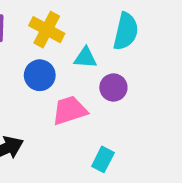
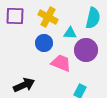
purple circle: (113, 87) -> (86, 50), size x1.5
pink trapezoid: (70, 110) -> (61, 63), turned 40

